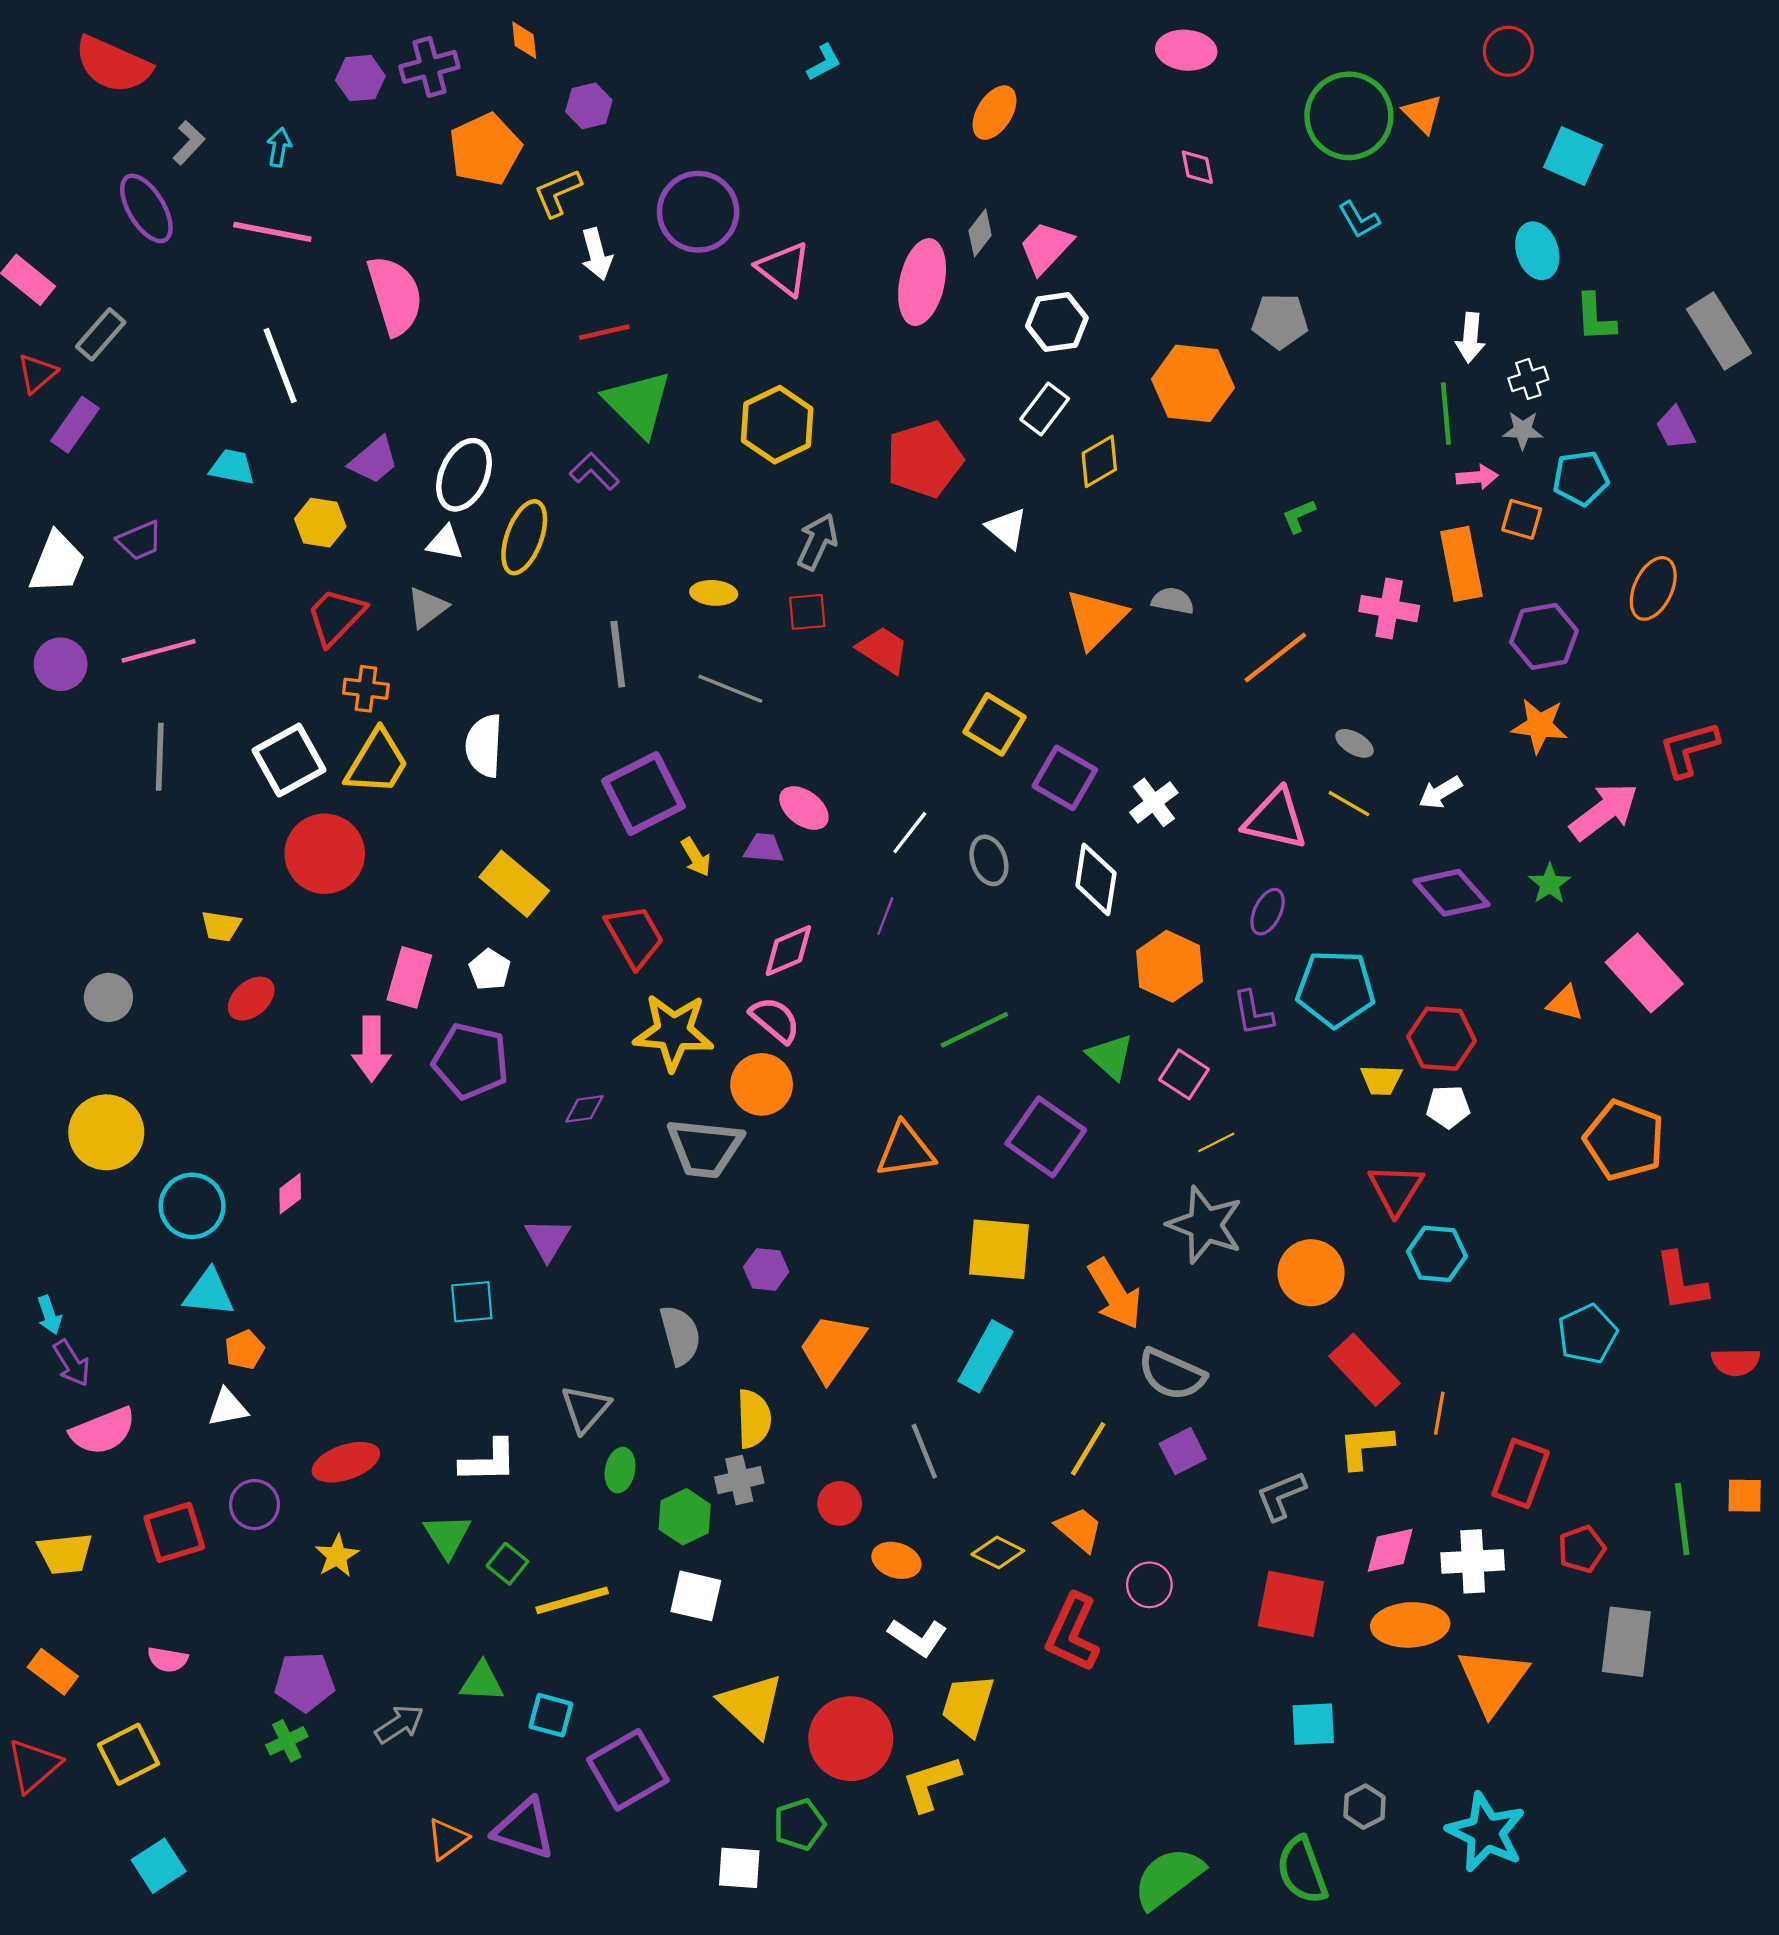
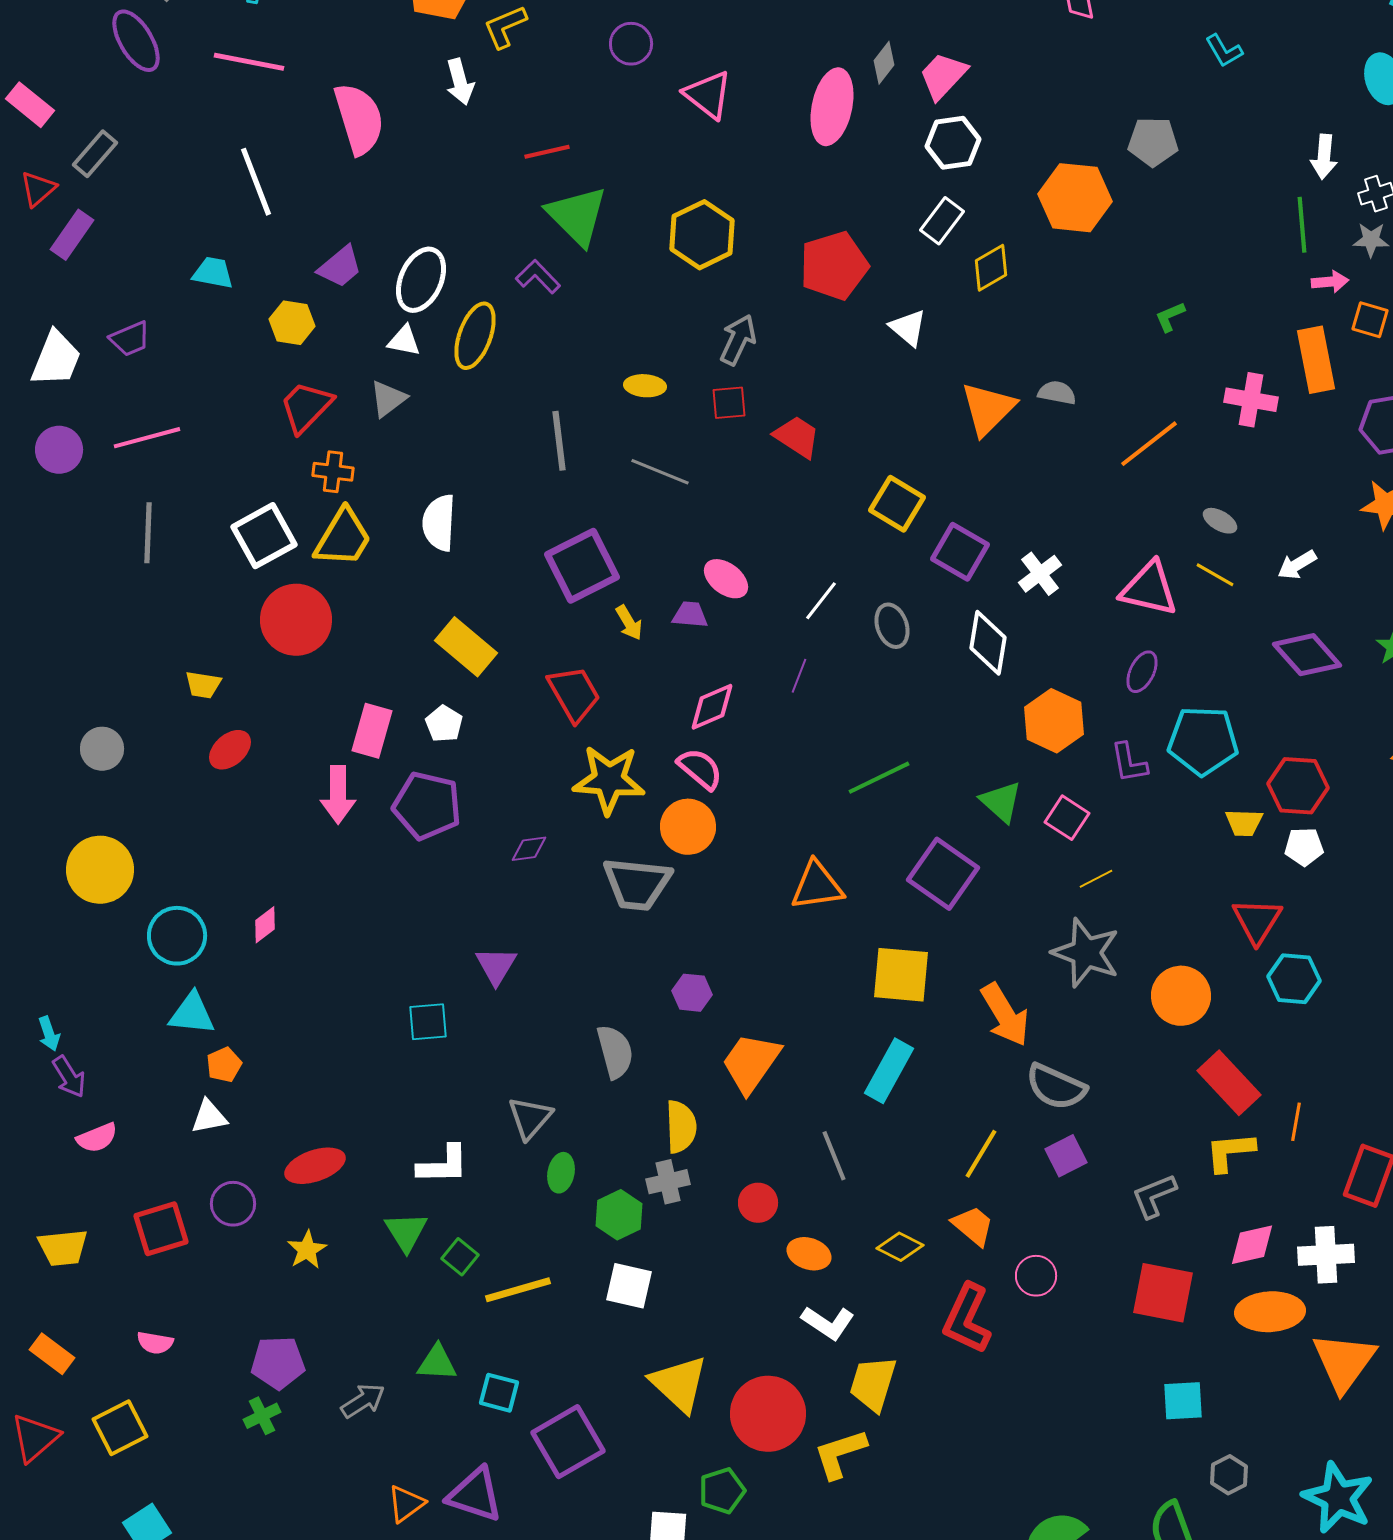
purple circle: (698, 212) -> (631, 44), size x0.6
white arrow: (597, 254) -> (460, 82), moved
pink semicircle: (103, 1431) -> (97, 1138), size x0.7

